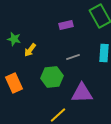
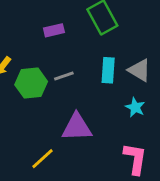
green hexagon: (52, 77) -> (31, 83), moved

